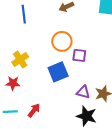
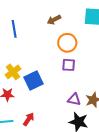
orange circle: (62, 41) -> (67, 43), moved
blue square: (58, 72) -> (33, 80), moved

